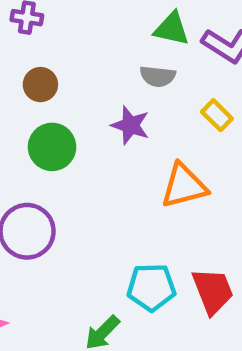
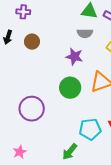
green circle: (52, 147) -> (70, 88), moved

